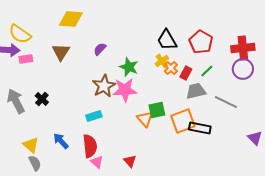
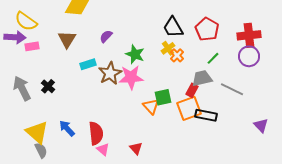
red rectangle: (186, 73) -> (192, 90), moved
cyan rectangle: (94, 116) -> (88, 64), moved
yellow triangle: (31, 145) -> (37, 132), size x1.4

